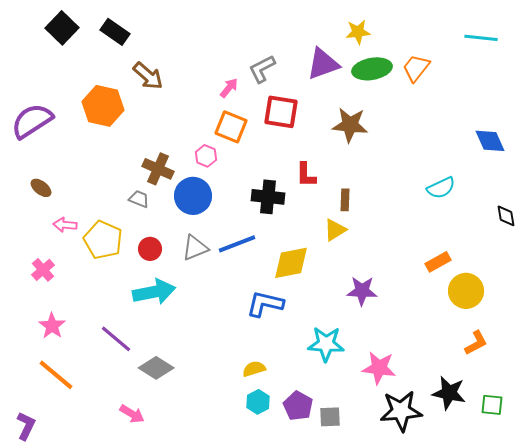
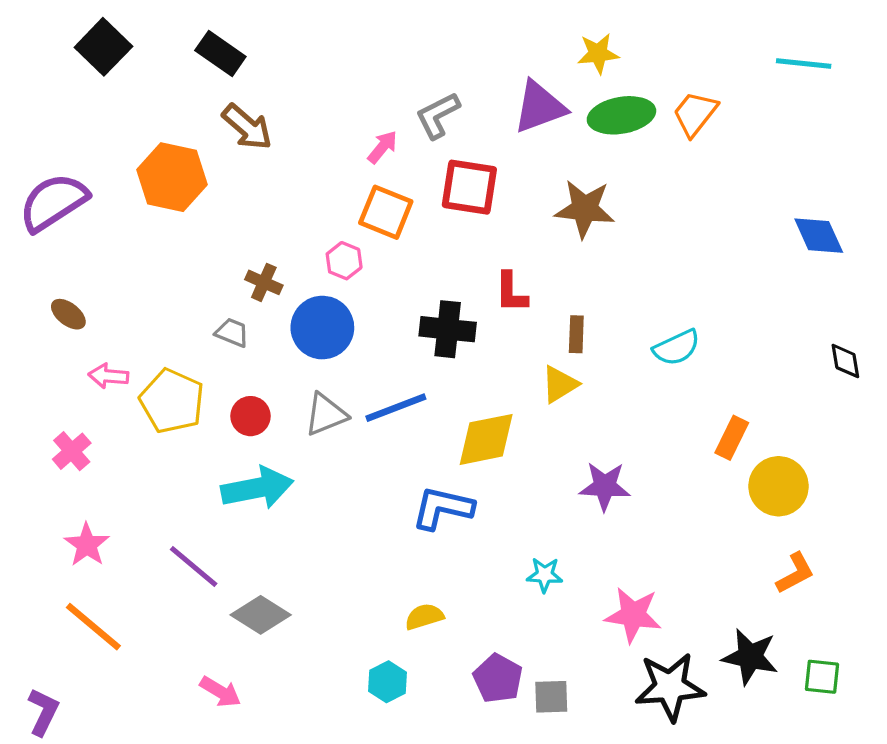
black rectangle: (115, 32) -> (220, 53), moved
brown cross: (158, 169) -> (264, 282), size x0.7
cyan semicircle: (441, 188) -> (677, 348), moved
orange rectangle: (438, 262) -> (732, 438), turned -35
cyan star: (326, 344) -> (545, 575), size x0.6
cyan hexagon: (258, 402) -> (388, 682), moved

